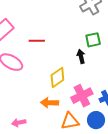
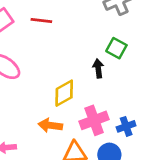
green square: (93, 40) -> (116, 48), turned 35
red line: (37, 41) -> (41, 20), moved

